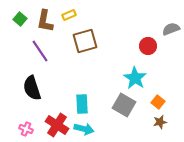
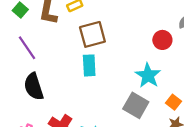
purple line: (40, 51) -> (27, 48), moved
cyan rectangle: (82, 104) -> (89, 65), moved

